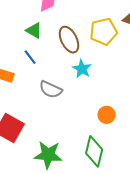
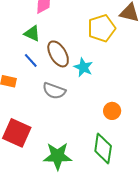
brown ellipse: (69, 40) -> (58, 54), moved

